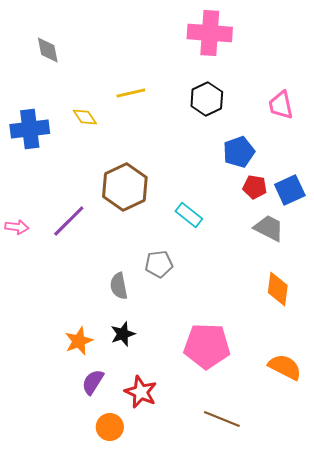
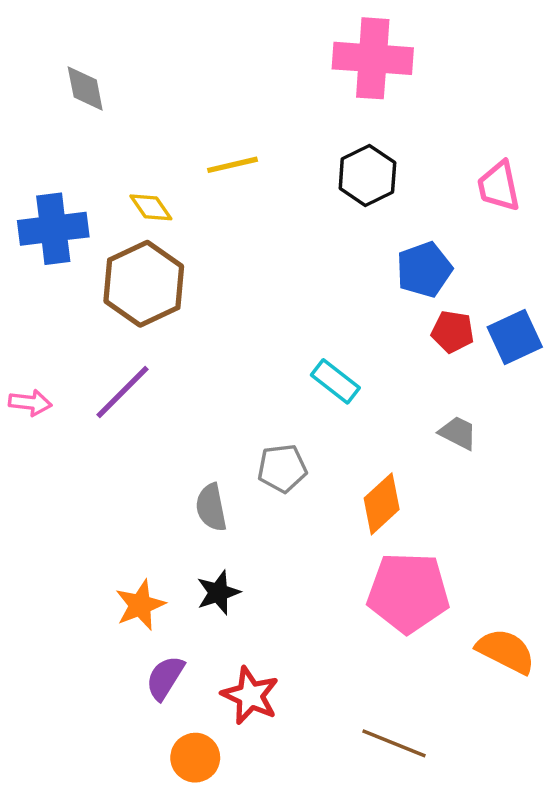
brown hexagon: (125, 187) -> (144, 284), moved
gray trapezoid: (269, 228) -> (458, 433), moved, size x0.7
orange diamond: (278, 289) -> (382, 504), moved, turned 40
pink pentagon: (207, 346) -> (408, 593), moved

